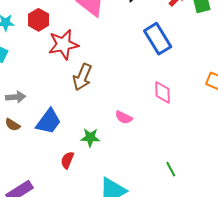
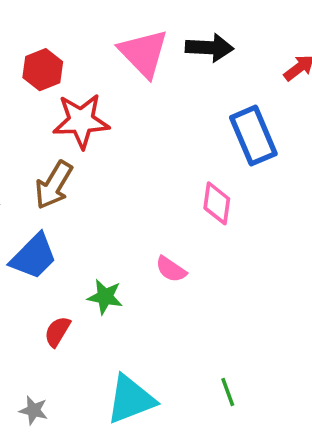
brown arrow: (82, 77) -> (54, 185), moved
pink diamond: (162, 92) -> (217, 203), moved
green line: (171, 169) -> (228, 392), moved

